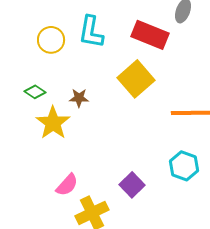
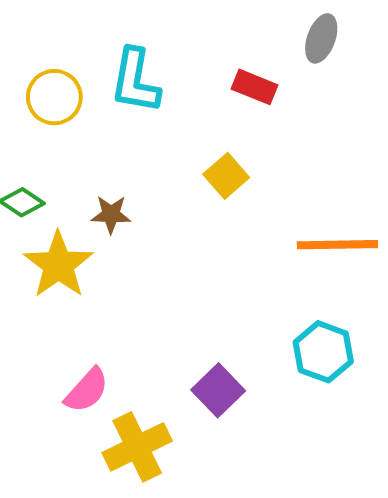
red rectangle: (150, 35) -> (255, 87), size x0.6
yellow square: (136, 79) -> (226, 176), size x0.6

